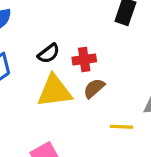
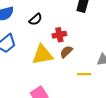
black semicircle: (49, 53) -> (36, 19), moved

